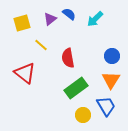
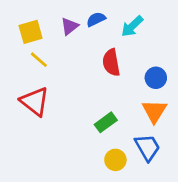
blue semicircle: (69, 14) -> (96, 19), turned -64
yellow line: (41, 45) -> (39, 60), moved
red semicircle: (68, 58) -> (111, 62), moved
green rectangle: (76, 88) -> (106, 122), size x0.7

